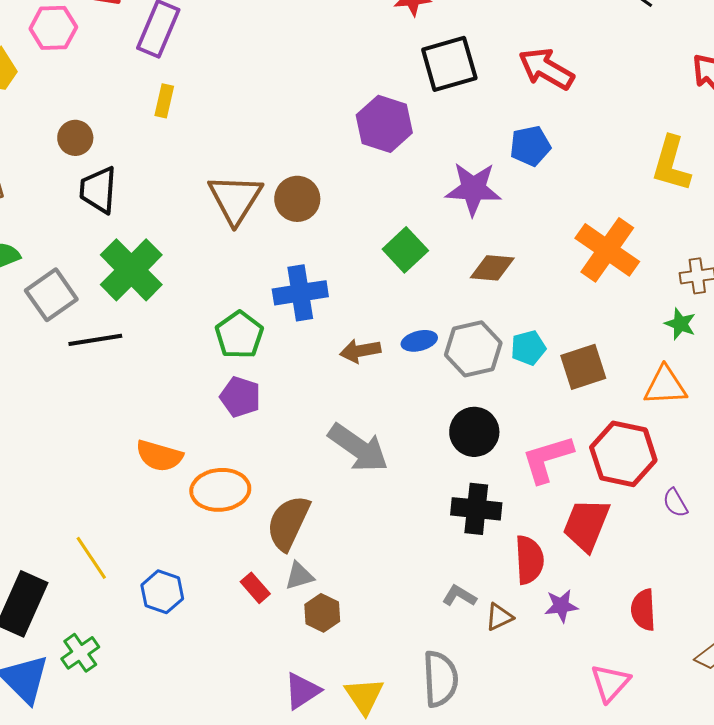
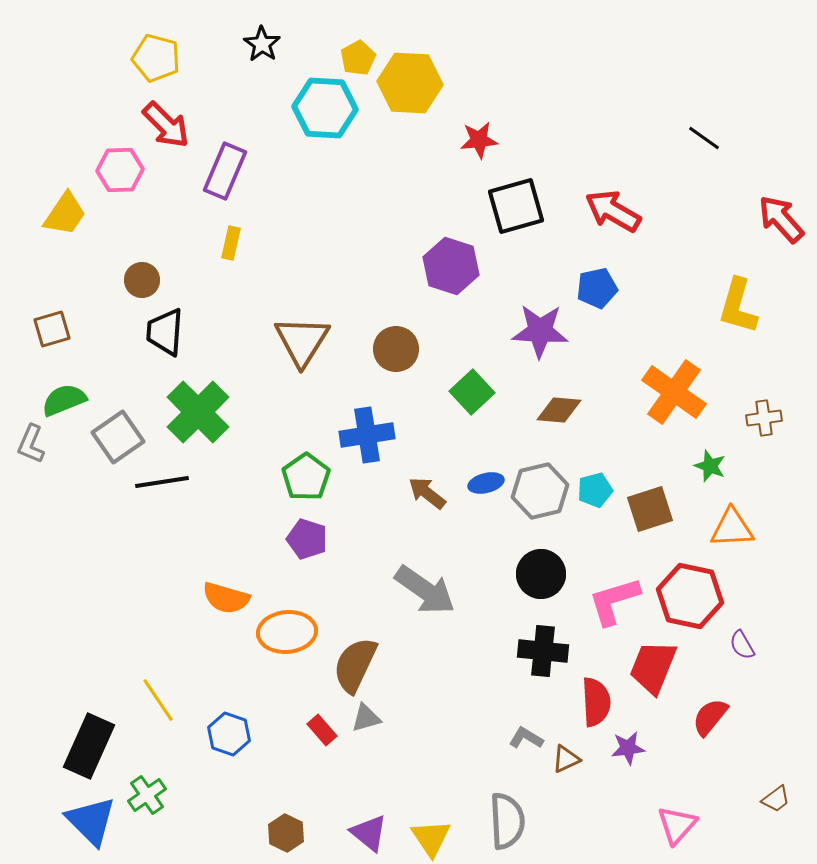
brown circle: (297, 199) -> (396, 349), moved
green star: (680, 324) -> (710, 466), moved
brown arrow: (360, 351) -> (427, 493), turned 48
red semicircle: (643, 610) -> (710, 717), moved, turned 42
brown hexagon: (322, 613) -> (286, 833), moved
purple triangle: (302, 691) -> (369, 833), turned -48

